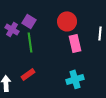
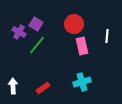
green line: (30, 42) -> (37, 45), turned 48
red rectangle: (28, 74) -> (43, 88), moved

